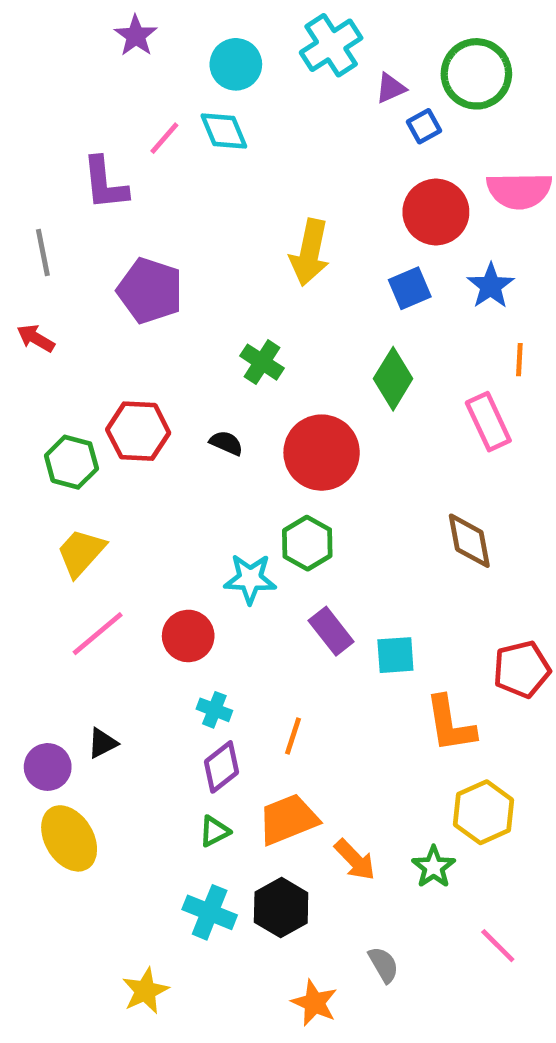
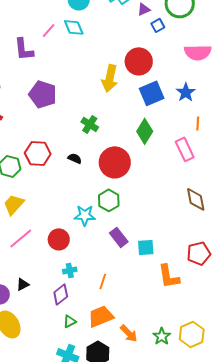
red circle: (436, 212) -> (139, 61), moved
blue square: (410, 288) -> (152, 93), size x1.4
brown diamond: (469, 541) -> (196, 199), moved
cyan cross: (214, 710) -> (70, 270), turned -32
purple diamond: (222, 767) -> (61, 294), moved
yellow hexagon: (484, 812) -> (192, 334), moved

